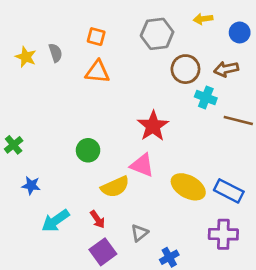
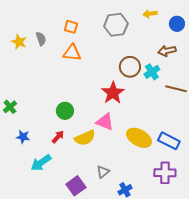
brown circle: (185, 69) -> (130, 67), moved
cyan cross: (206, 97) -> (152, 72), turned 35
red arrow: (97, 219) -> (58, 137), moved, turned -104

